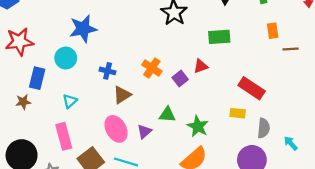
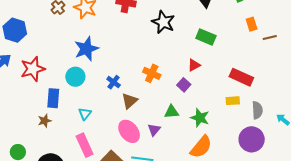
green rectangle: (219, 37) -> (206, 37), turned 36
blue cross: (108, 71) -> (114, 82), turned 32
purple square: (180, 78) -> (184, 85), moved

